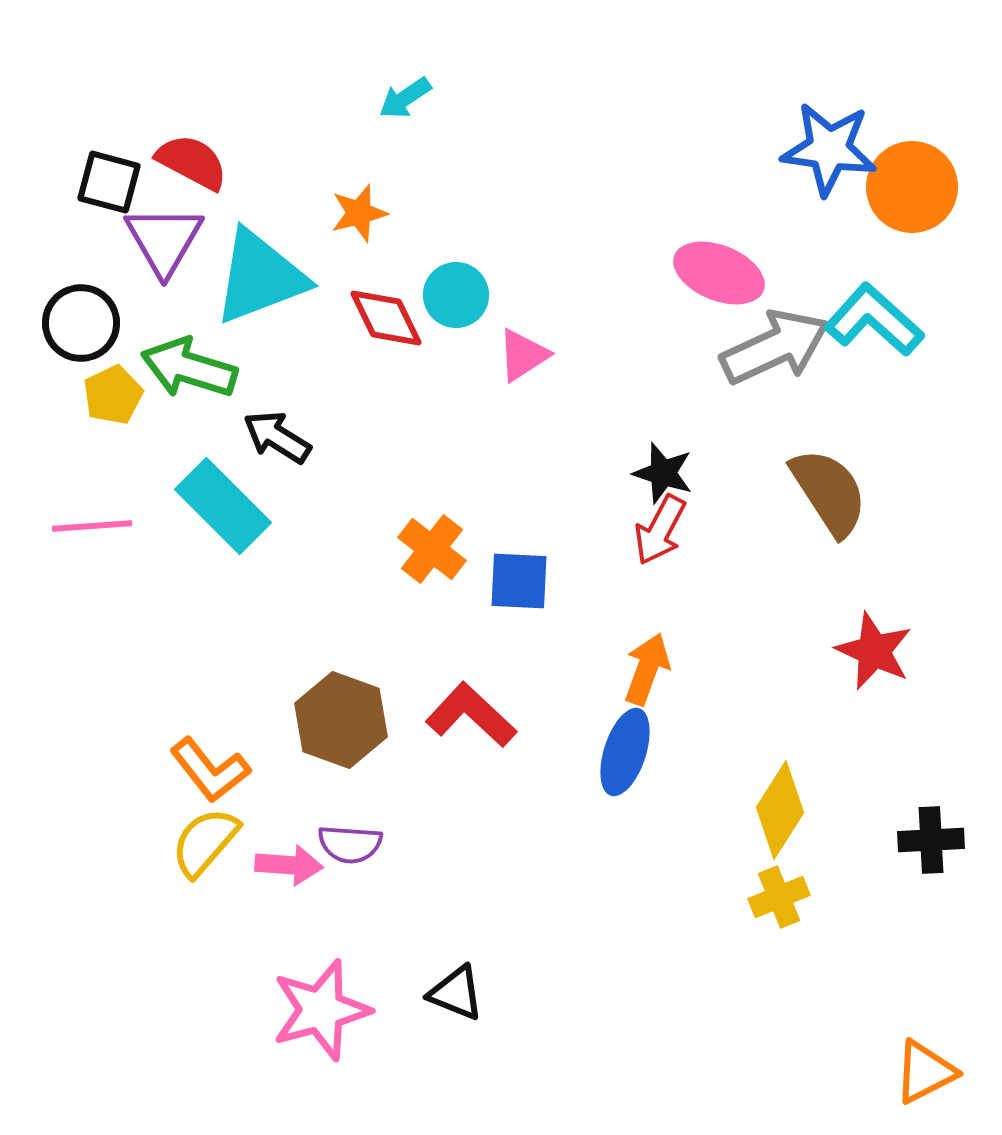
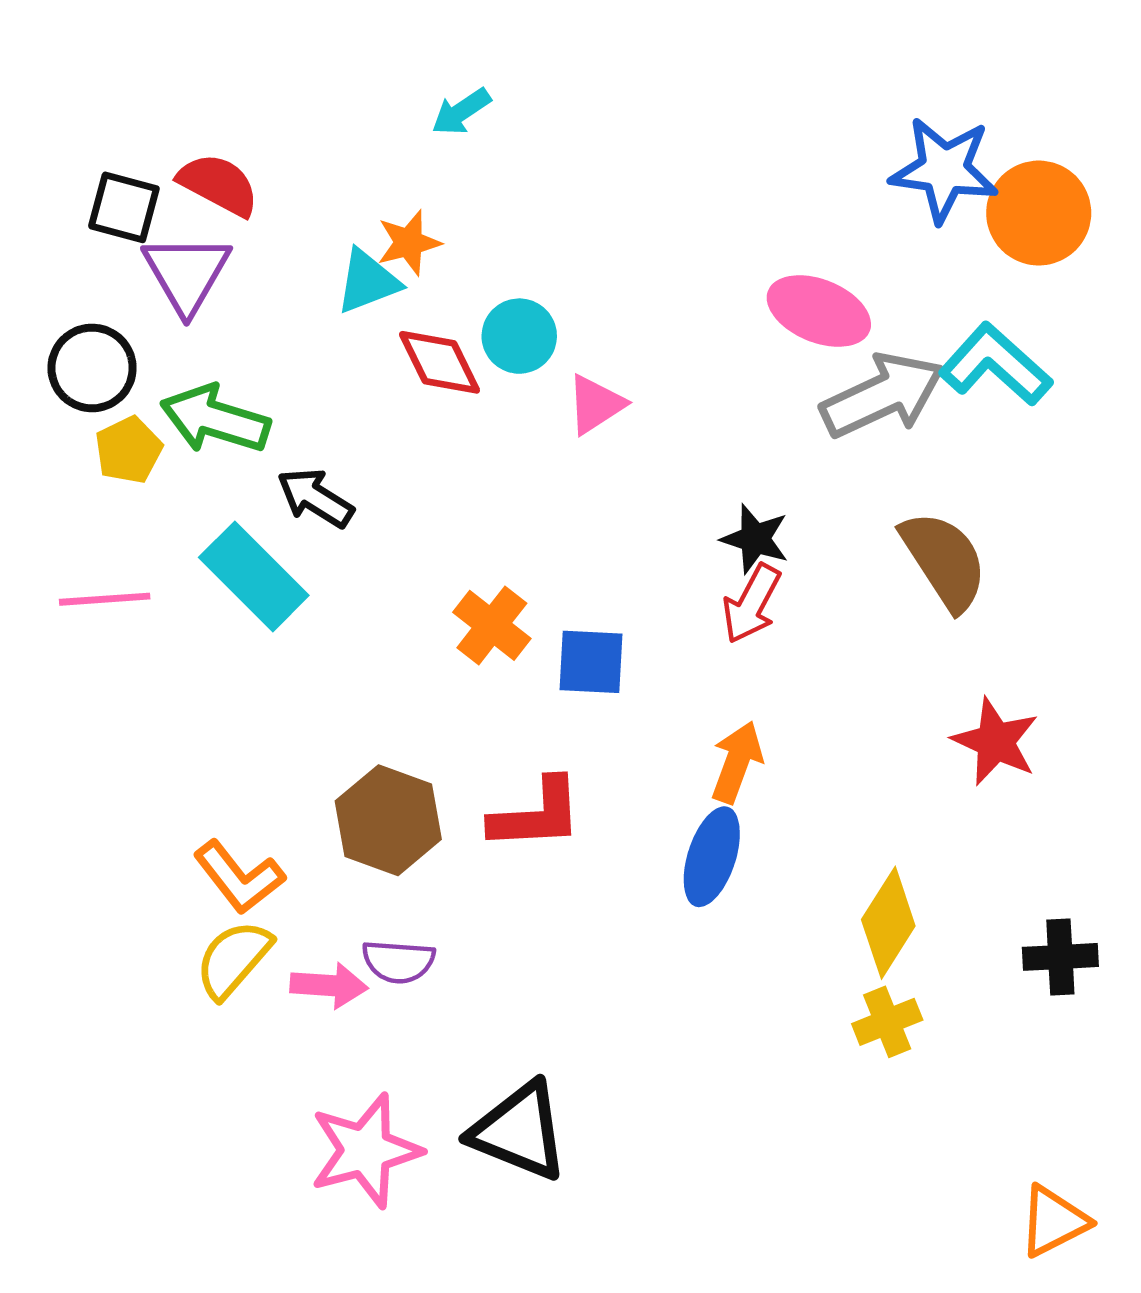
cyan triangle: (260, 277) -> (368, 281), moved, size x0.6
red L-shape: (471, 715) -> (536, 815), turned 134
black triangle: (456, 993) -> (519, 1131), size x1.6

